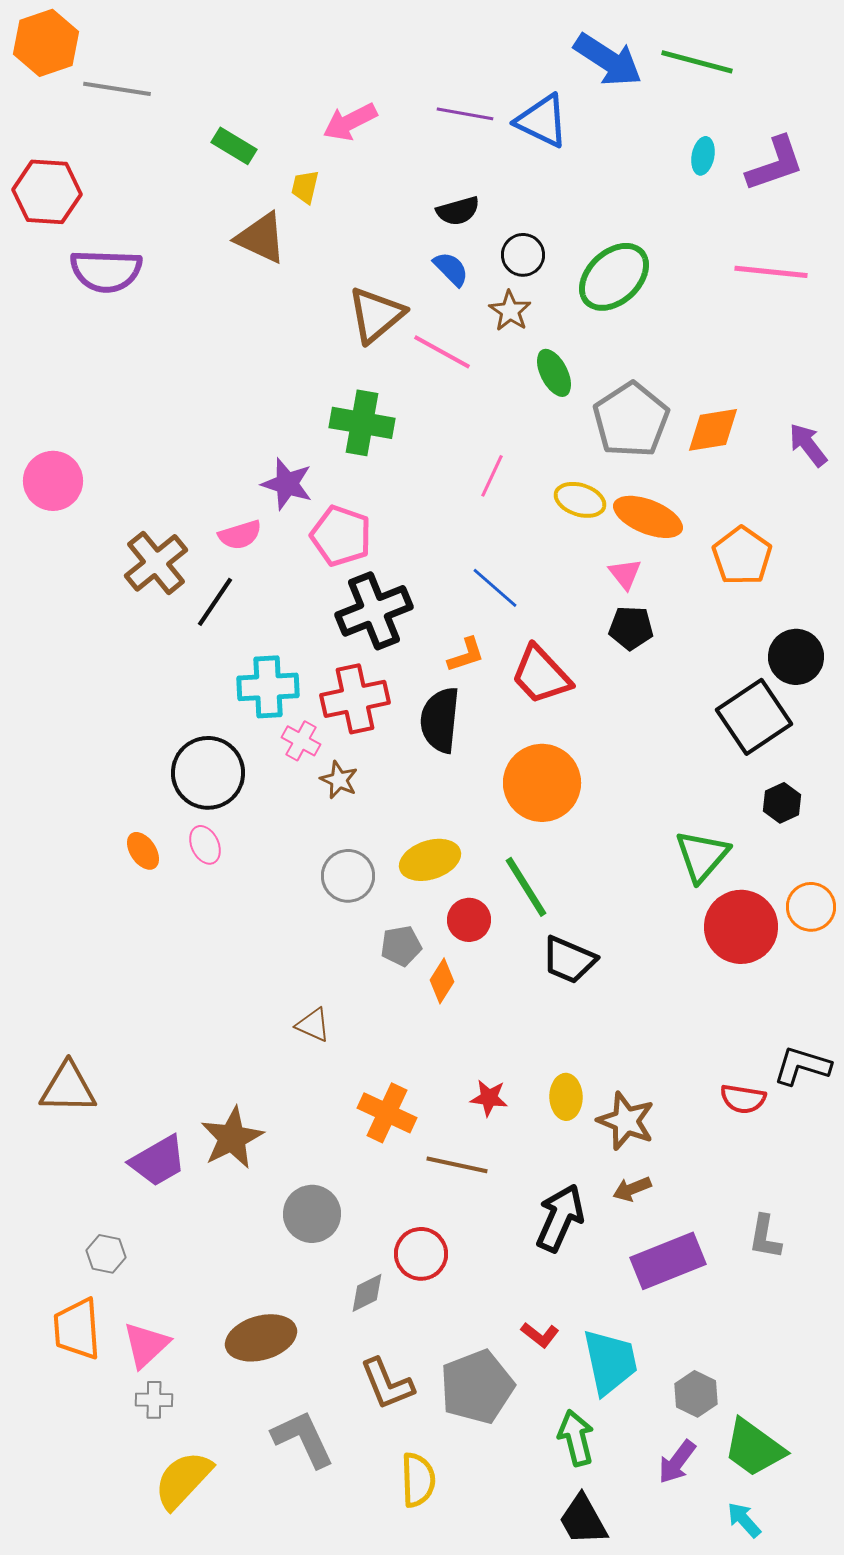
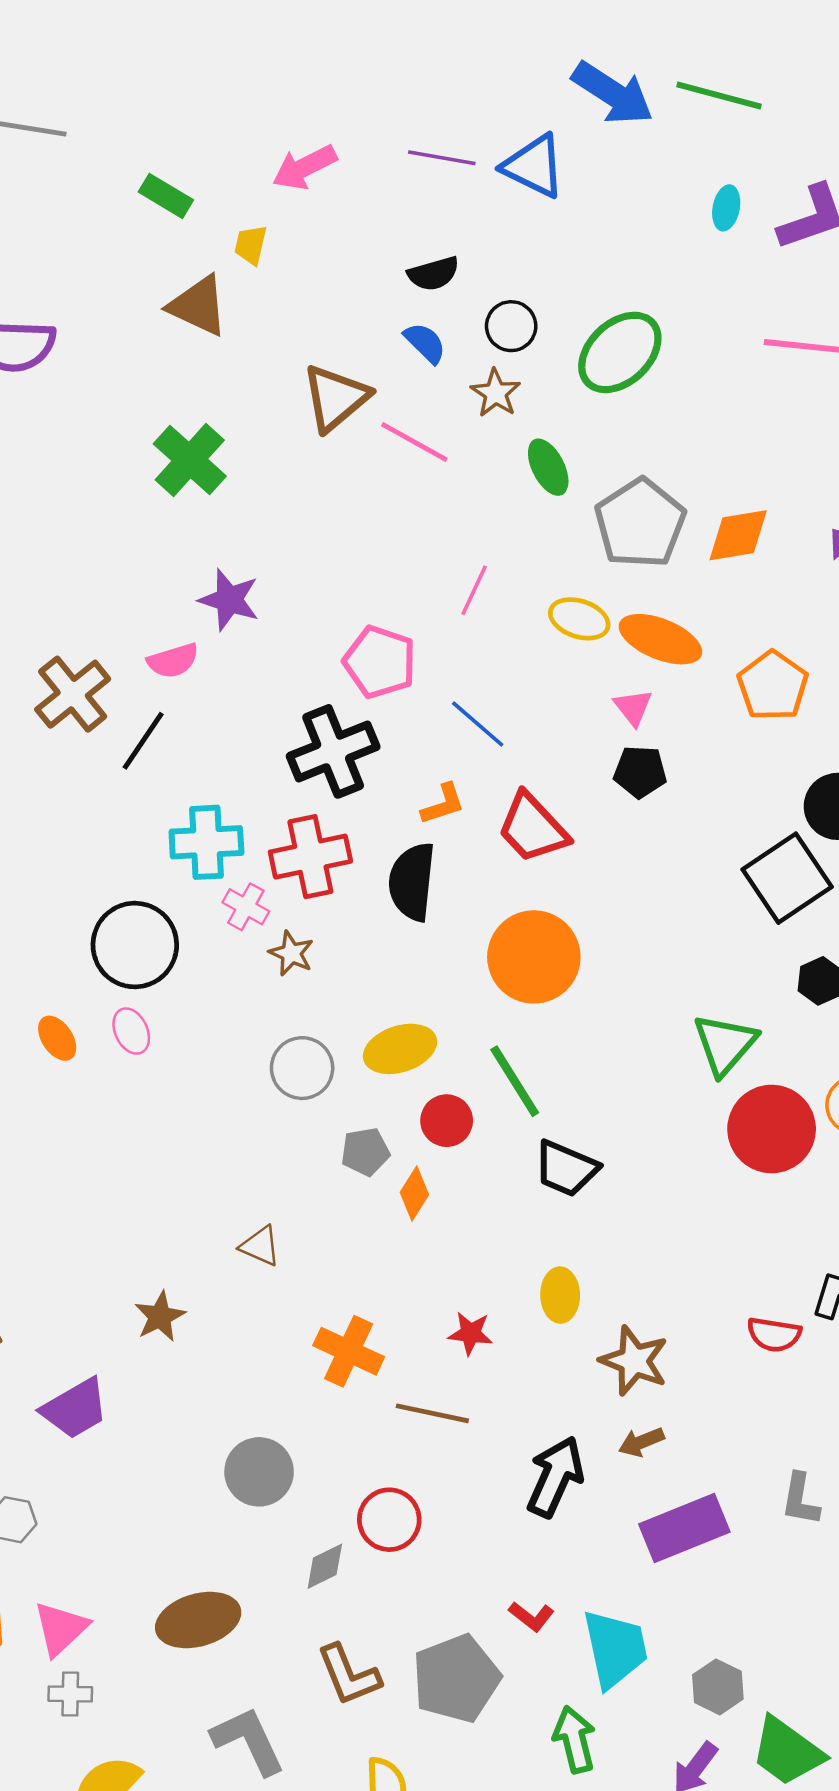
green cross: (362, 423) -> (190, 460), moved, turned 32
pink pentagon: (341, 536) -> (380, 662), moved
yellow ellipse: (566, 1097) -> (560, 1295), moved
brown star: (232, 1138) -> (160, 1317), moved, size x0.7

